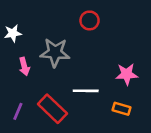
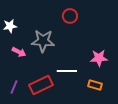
pink arrow: (24, 66) -> (19, 52), turned -48
red rectangle: (52, 109) -> (41, 85), turned -70

